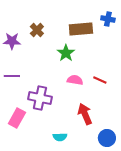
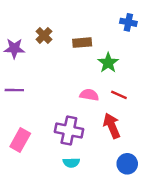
brown rectangle: (81, 29) -> (82, 43), moved, size x0.7
green star: (66, 53) -> (108, 63), moved
purple cross: (40, 98) -> (69, 131), moved
red arrow: (85, 114) -> (112, 126), moved

